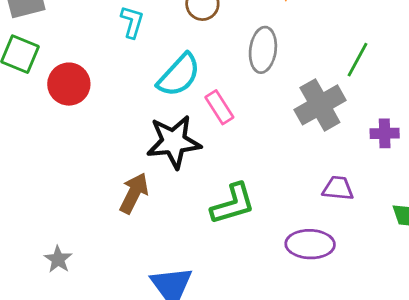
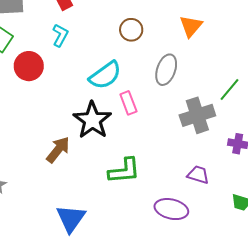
cyan L-shape: (132, 22) -> (60, 35), moved
black star: (174, 142) -> (92, 120), turned 30

